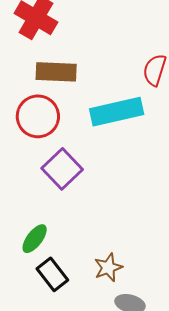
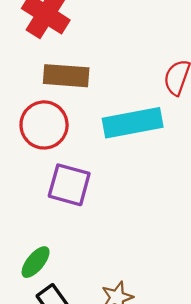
purple square: (62, 169) -> (69, 185), turned -33

